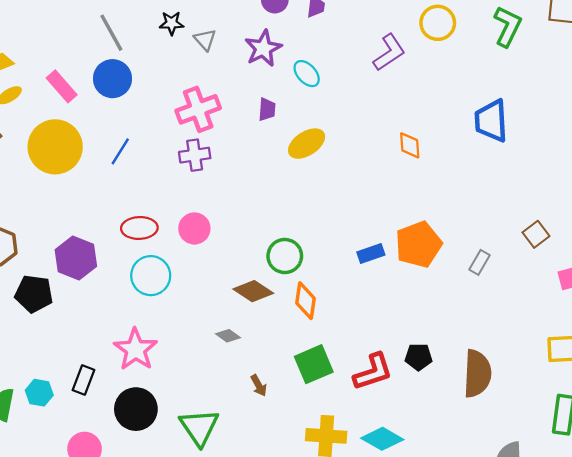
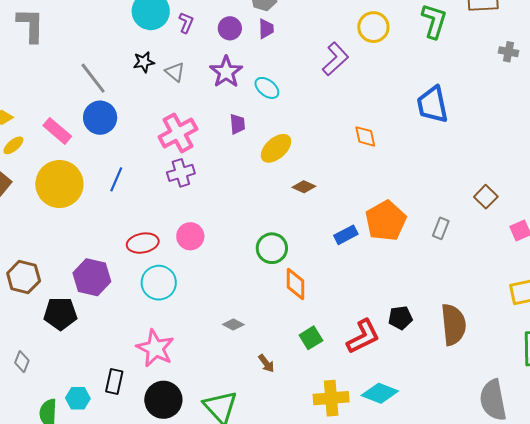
brown diamond: (253, 291) -> (304, 187), moved, size x0.7
green square: (314, 364) -> (311, 338), size x0.7

